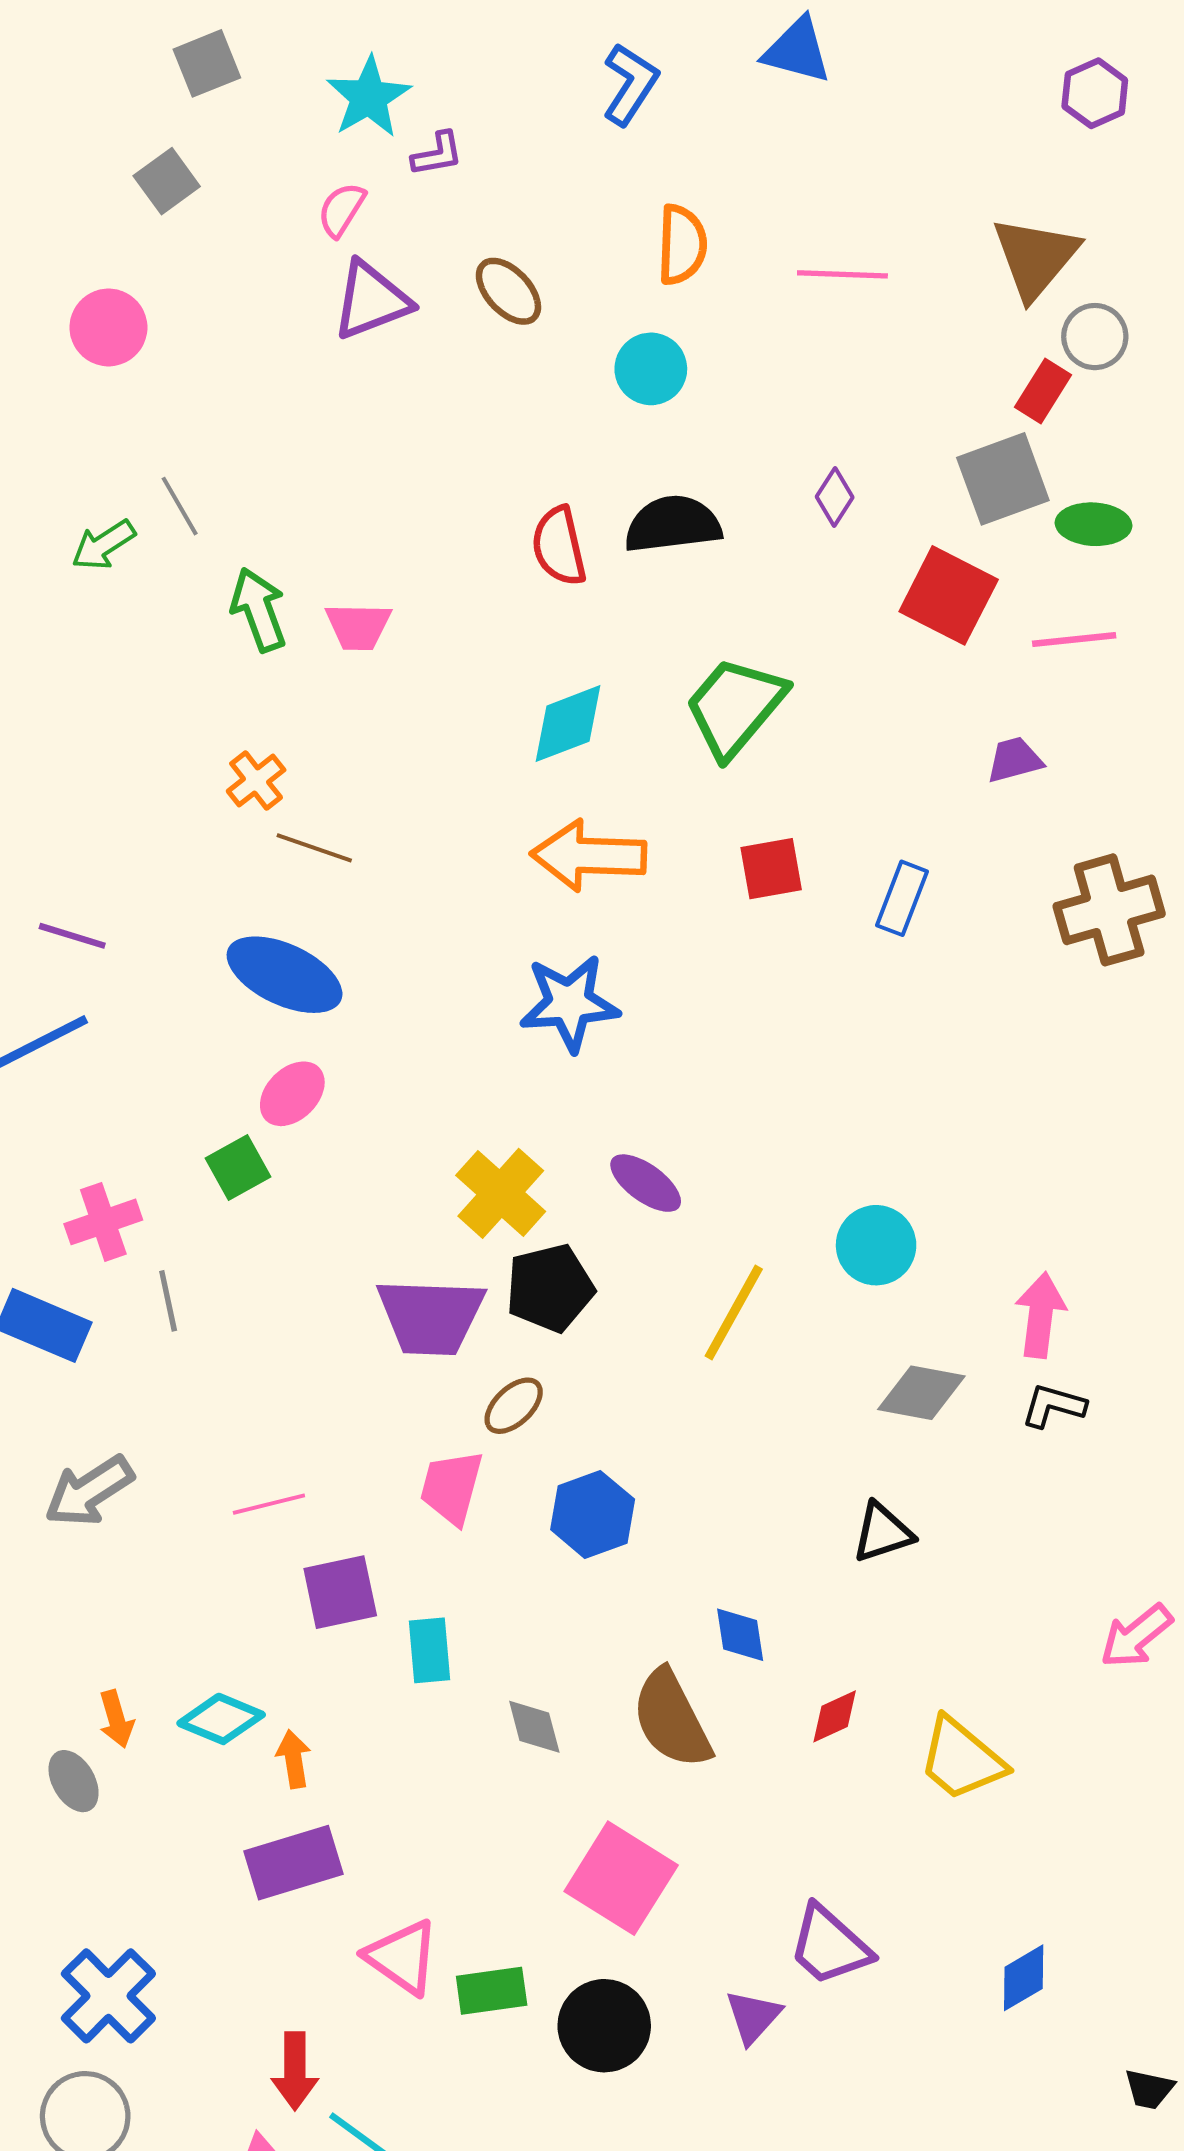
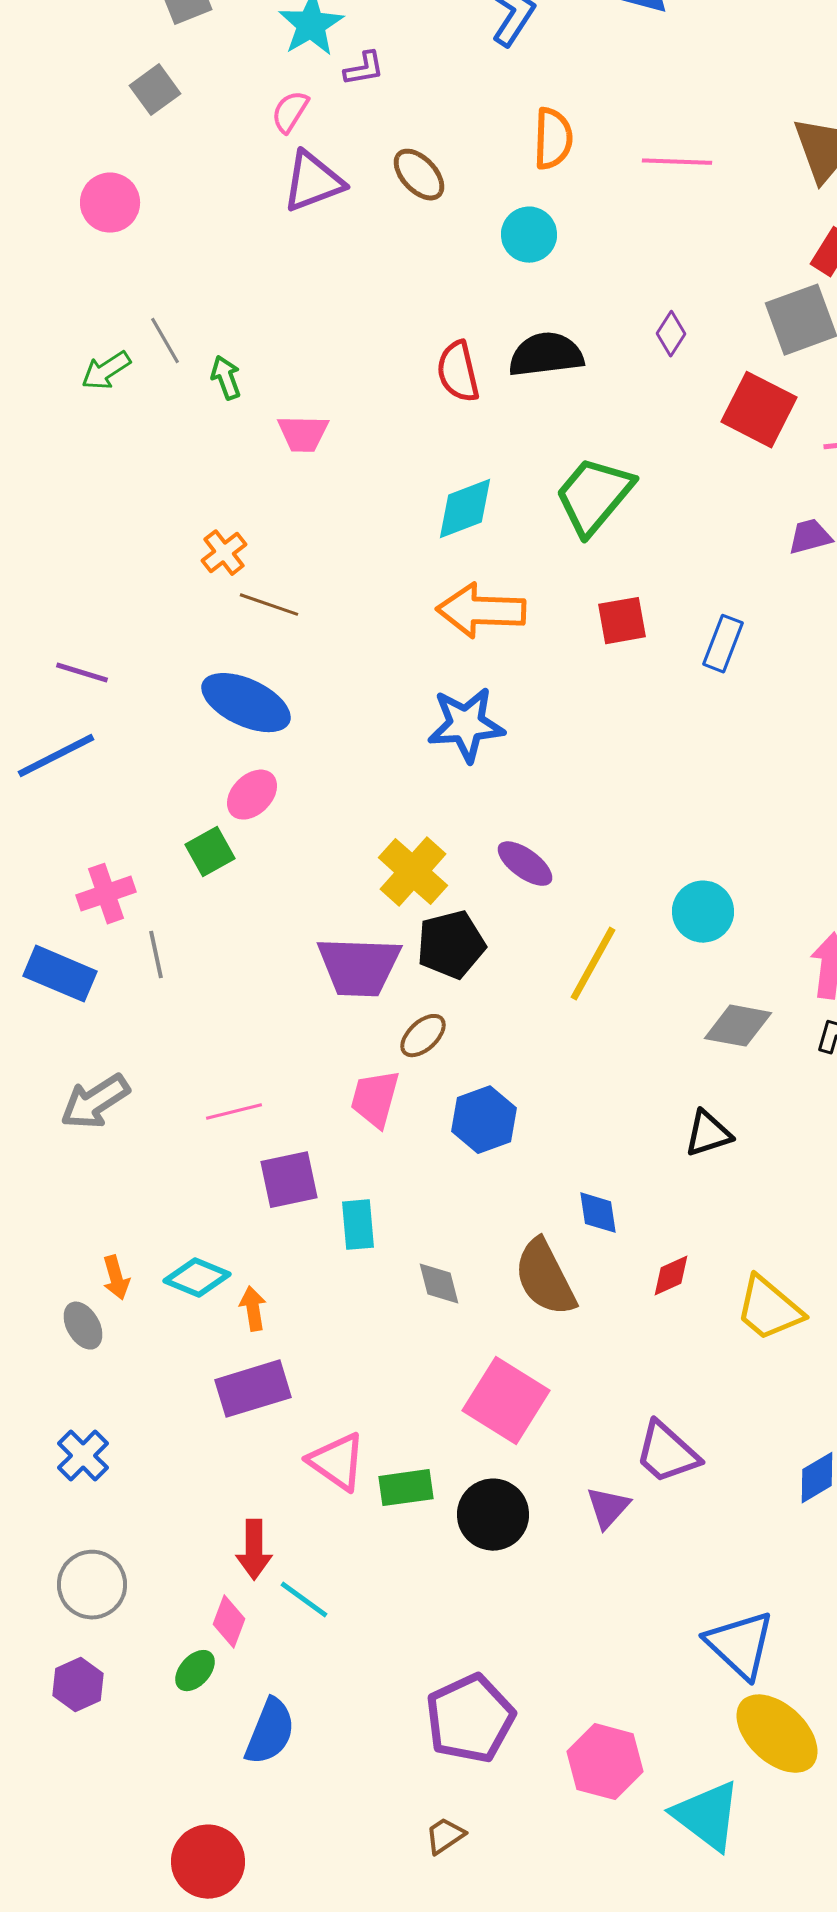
green arrow: (259, 610) -> (226, 378), moved, size x0.7
blue cross: (108, 1996) -> (83, 1456), moved, size x0.7

